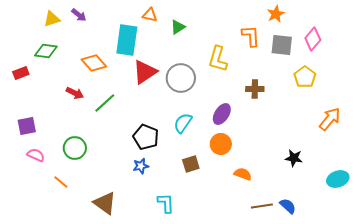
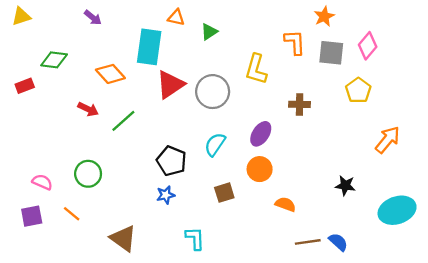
yellow triangle: (52, 19) -> (21, 16), moved
purple square: (27, 126) -> (32, 216), moved
cyan ellipse: (338, 179) -> (397, 210), size x1.4

